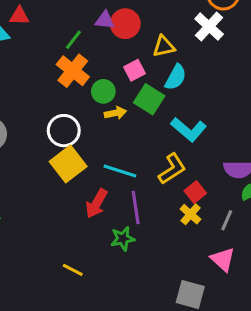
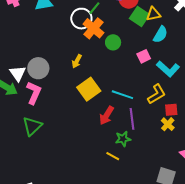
pink square: (135, 70) -> (144, 56), moved
green square: (149, 99) -> (140, 17), moved
yellow arrow: (115, 113) -> (77, 61), moved, turned 128
white circle: (64, 131) -> (81, 19), moved
red square: (195, 192) -> (171, 110), turned 32
yellow line: (73, 270) -> (113, 156), moved

